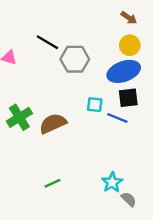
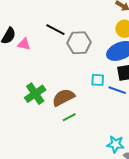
cyan star: (112, 182) -> (115, 144), turned -30
green line: (52, 183) -> (69, 117), moved

